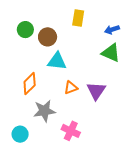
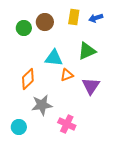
blue arrow: (112, 30) -> (96, 18), moved
brown circle: (48, 37) -> (45, 22), moved
green triangle: (111, 53) -> (87, 51), moved, turned -48
orange triangle: (71, 88) -> (67, 75), moved

